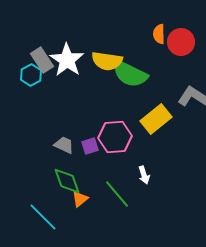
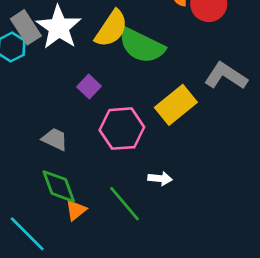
yellow semicircle: (107, 61) -> (111, 29), turned -64
purple square: (90, 146) -> (89, 86), moved, turned -30
white arrow: (144, 175) -> (160, 179), turned -66

